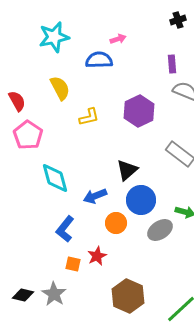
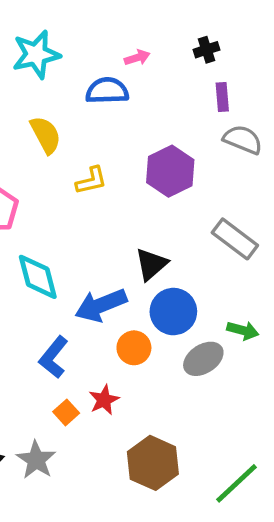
black cross: (178, 20) -> (207, 50), moved
blue arrow: (95, 196) -> (101, 305), size x1.4
orange square: (73, 264) -> (66, 412), turned 35

